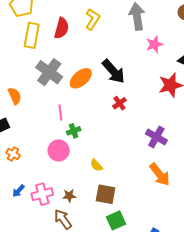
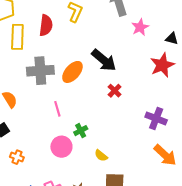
gray cross: (49, 72) -> (40, 71), turned -32
green cross: (74, 131) -> (81, 131), moved

